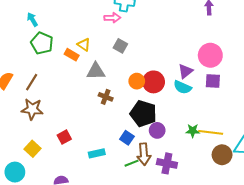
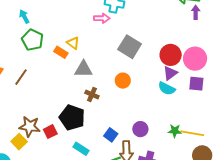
gray square: (120, 46) -> (130, 47), moved, size x1.6
red circle: (154, 82) -> (171, 55), moved
brown star: (32, 109) -> (30, 126), moved
black pentagon: (143, 114) -> (72, 117), moved
cyan rectangle: (97, 153) -> (81, 149), turned 42

